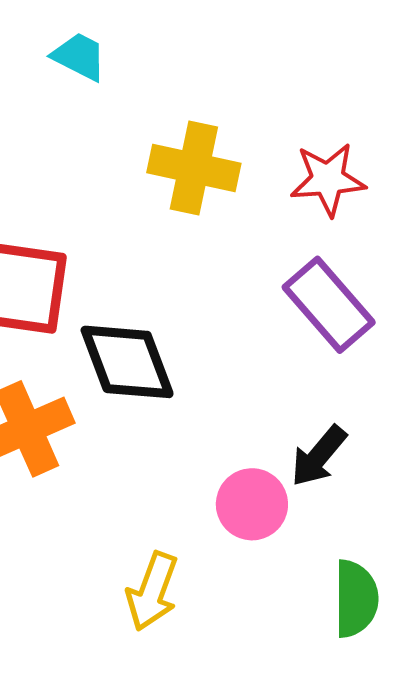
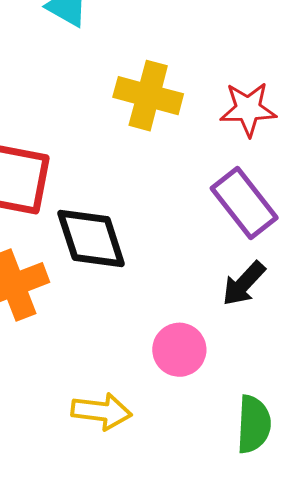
black arrow: (319, 456) -> (244, 284), moved
yellow arrow: (152, 591) -> (101, 411), turned -106

